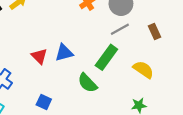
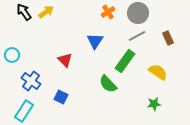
blue triangle: (64, 53) -> (95, 41), moved, turned -42
blue square: (44, 102) -> (61, 97), moved

